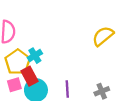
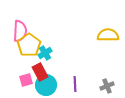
yellow semicircle: (103, 36) -> (108, 35), turned 40
yellow pentagon: (18, 62) -> (29, 45), moved

